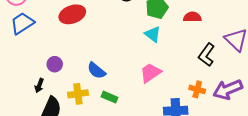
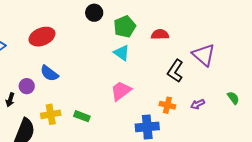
blue semicircle: (96, 71) -> (49, 73), moved
black arrow: (39, 86) -> (10, 100), moved
purple arrow: (228, 90) -> (197, 104), size x0.5

